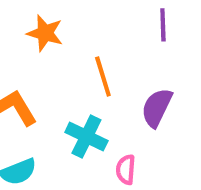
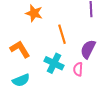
pink semicircle: (126, 170) -> (78, 69), moved

